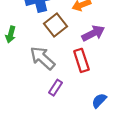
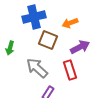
brown square: (55, 25) -> (48, 40), turned -30

